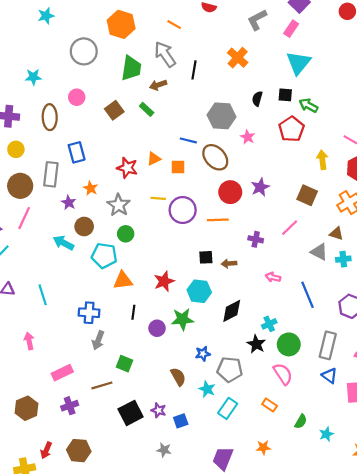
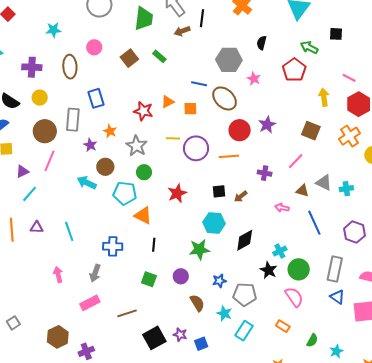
brown arrow: (158, 85) -> (182, 31), moved
black square: (285, 95) -> (336, 34), moved
brown triangle: (336, 234) -> (302, 191), moved
brown arrow: (229, 264) -> (241, 196), turned -32
orange triangle: (123, 280) -> (143, 216), turned 36
red star: (164, 281) -> (177, 193), moved
purple circle: (157, 328) -> (181, 276), moved
gray arrow: (98, 340) -> (95, 273), moved
green square: (124, 364) -> (149, 279), moved
purple cross: (70, 406) -> (86, 351), moved

